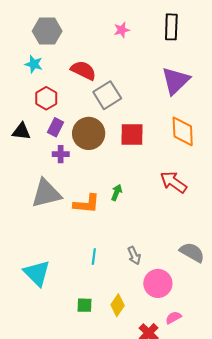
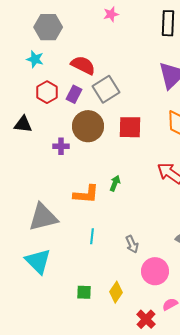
pink star: (122, 30) -> (111, 14), moved
purple rectangle: (56, 127) -> (74, 94), moved
gray triangle: (46, 193) -> (43, 217), moved
cyan line: (94, 257) -> (92, 236), moved

